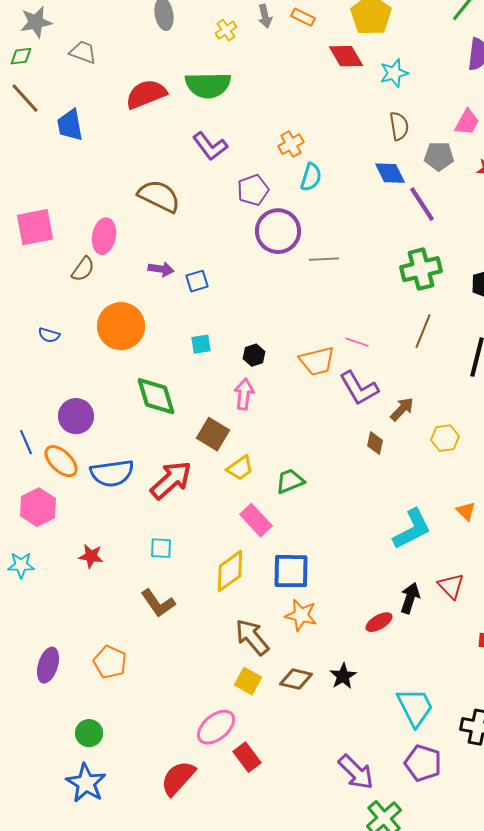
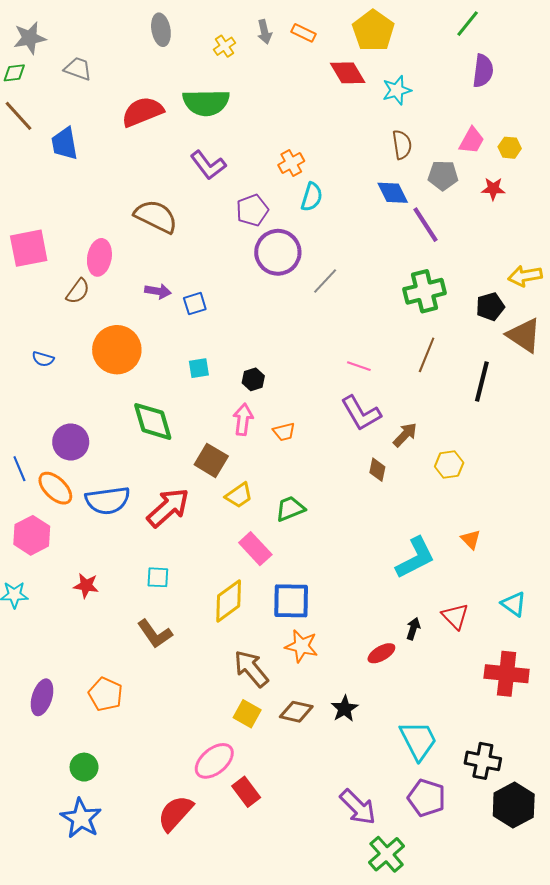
gray line: (324, 259) -> (325, 281), turned -44
orange trapezoid: (317, 361) -> (284, 432), moved, size x0.6
black arrow: (410, 598) -> (413, 629), size x0.7

